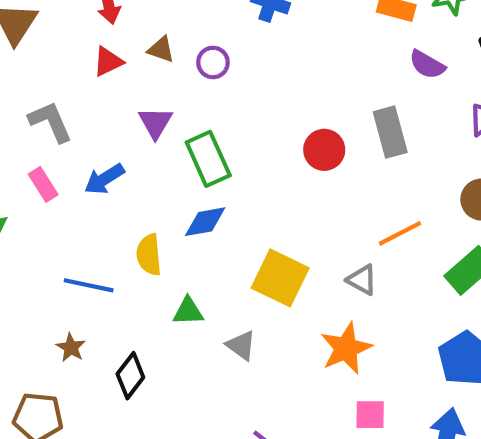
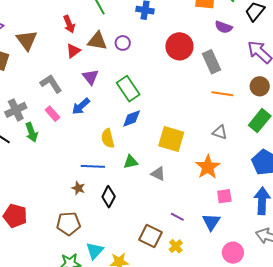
brown triangle: (161, 49) -> (97, 41), size x1.5
purple triangle: (155, 123) -> (90, 77), moved
red circle: (324, 150) -> (179, 46), moved, size x1.4
orange line: (400, 233) -> (222, 94), moved, turned 45
gray triangle: (362, 280) -> (220, 132), moved
blue line: (89, 285) -> (93, 166), moved

